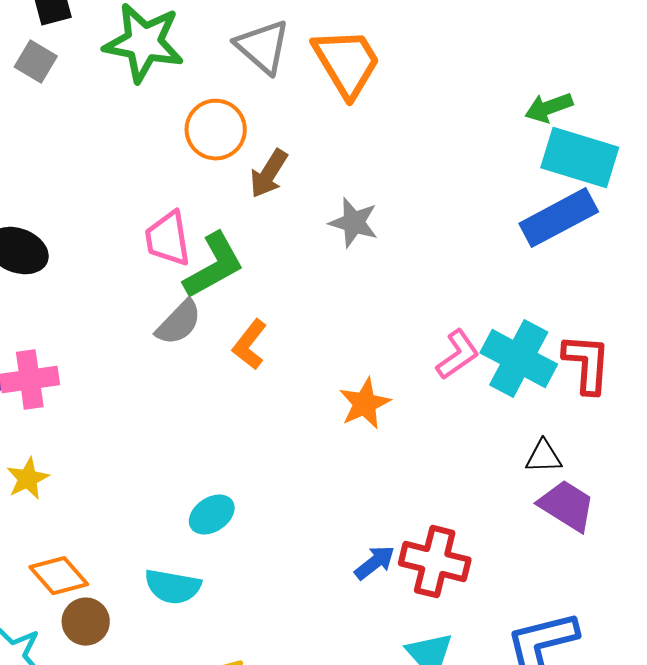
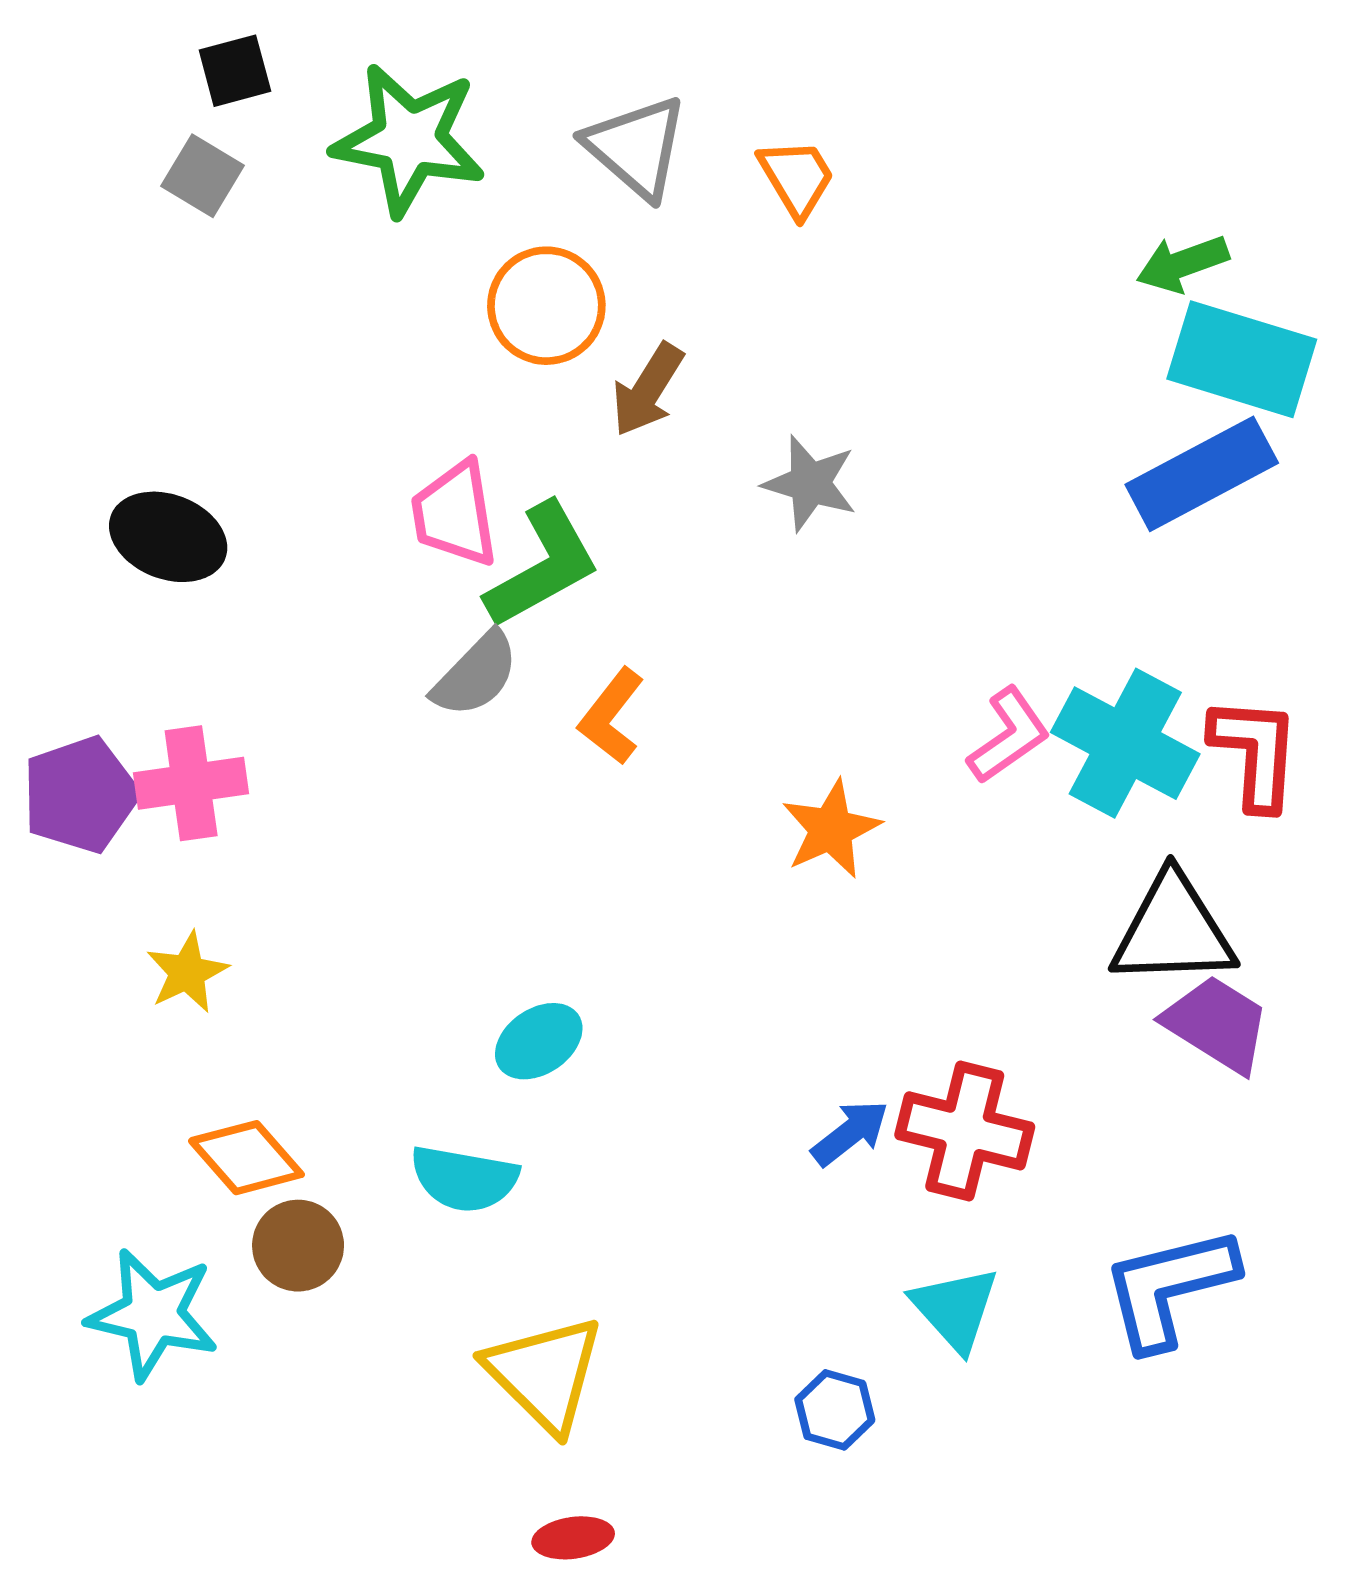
orange trapezoid: (347, 63) -> (797, 178), size x0.6
black triangle: (544, 457) -> (1173, 930), size x1.8

